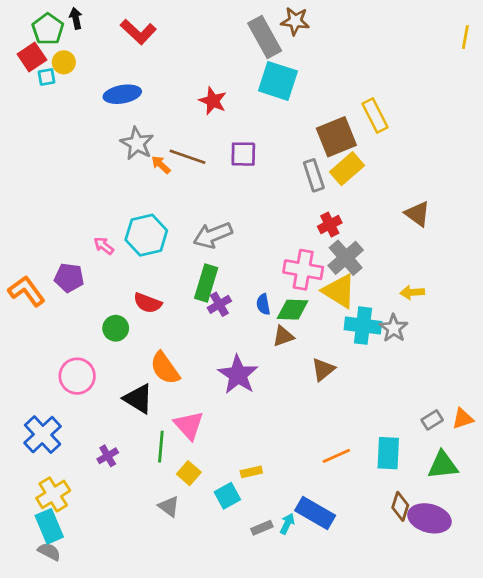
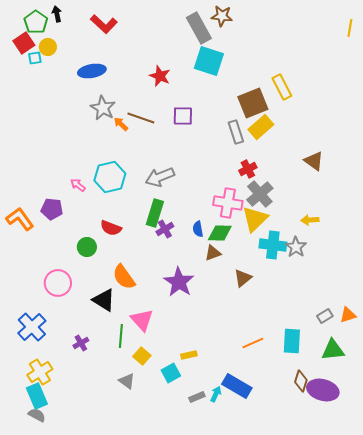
yellow triangle: (339, 291) -> (255, 219), turned 44

